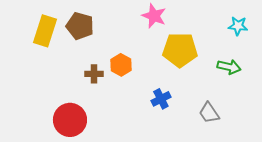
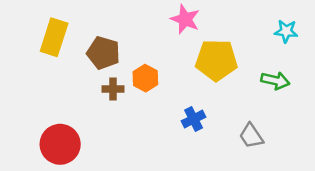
brown pentagon: (80, 26) -> (103, 53), moved
red circle: (70, 120) -> (60, 144), moved

